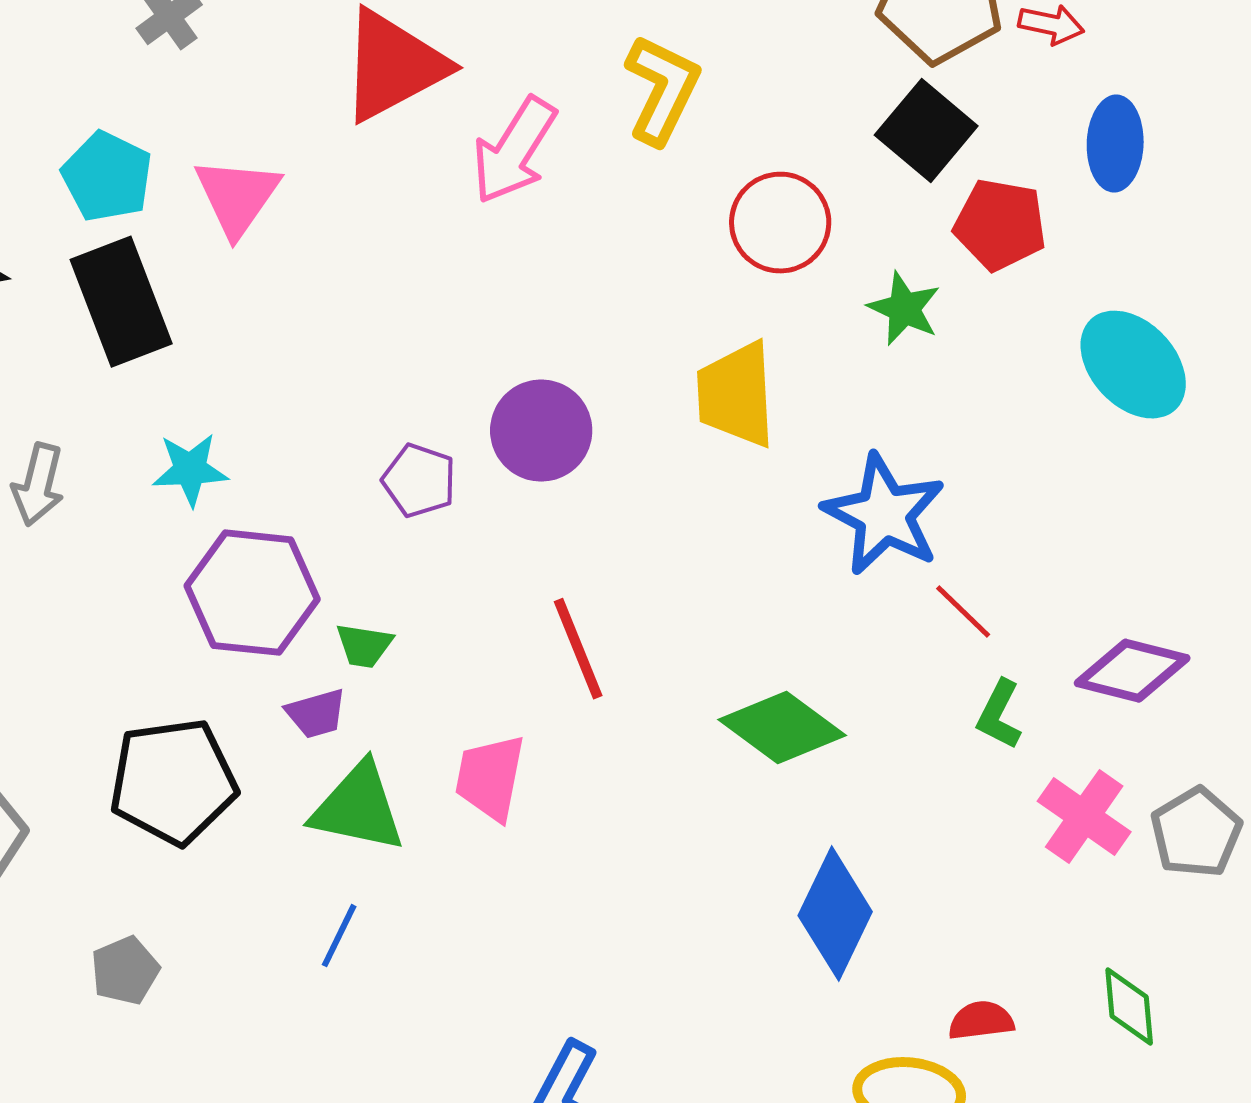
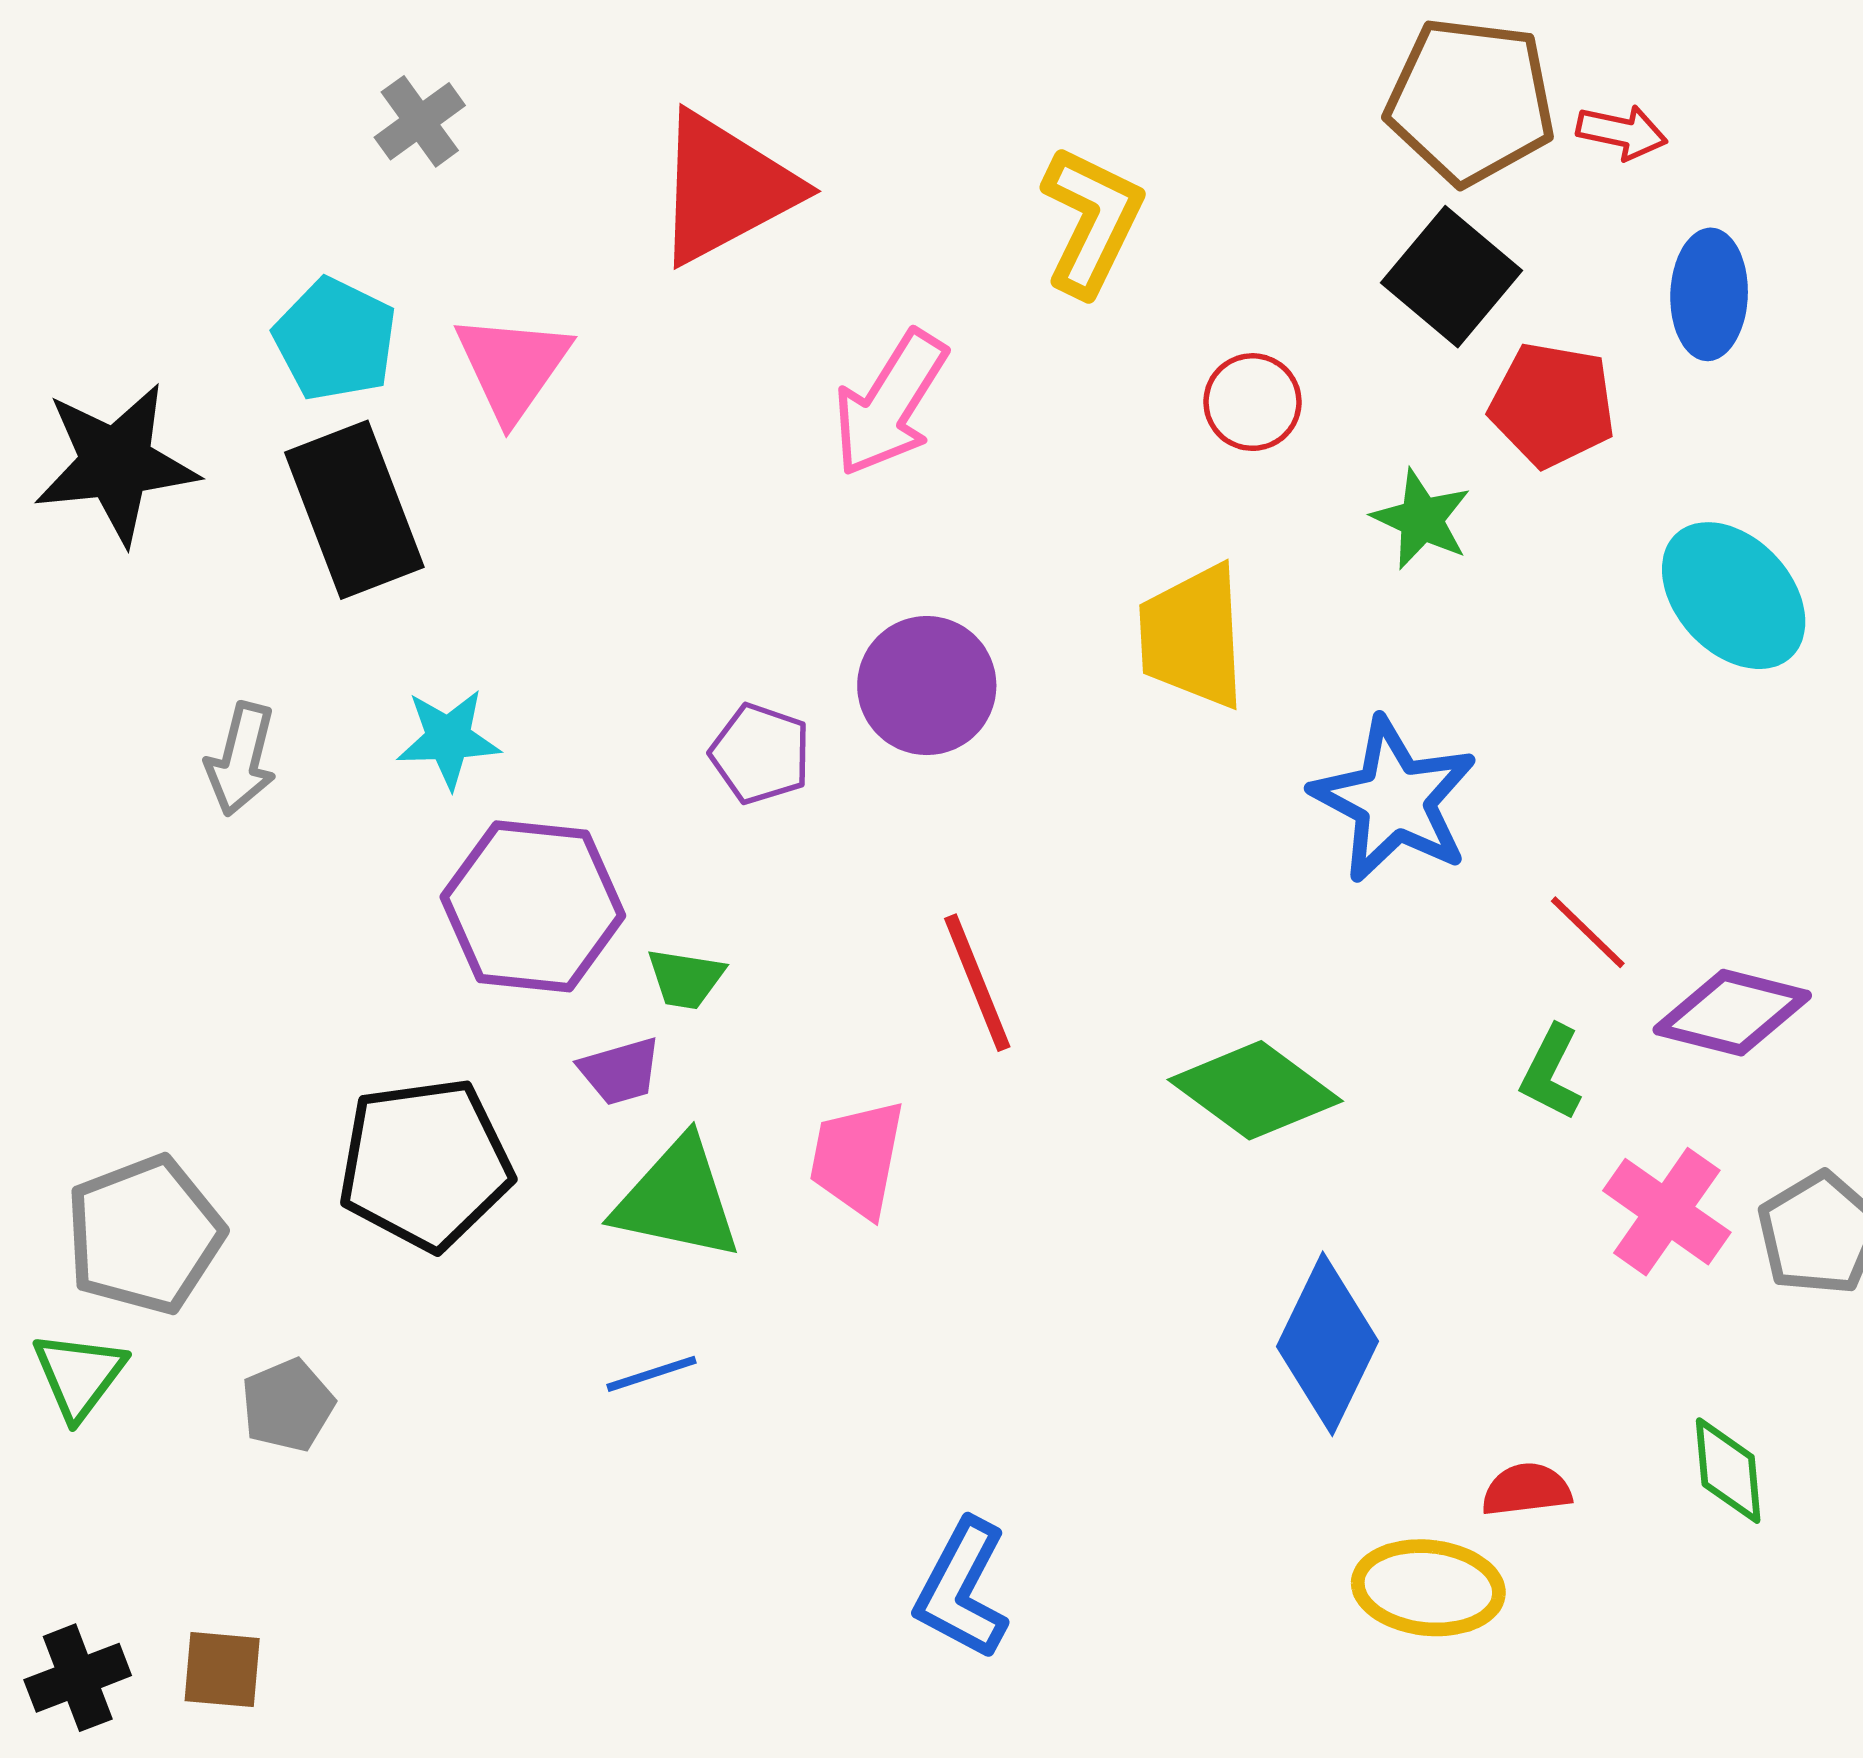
pink arrow: (514, 151) -> (890, 403), moved
red circle: (780, 223) -> (1253, 402), size x0.7
red line: (963, 612) -> (1588, 932), moved
blue line: (339, 936) -> (651, 1374), turned 46
gray pentagon: (125, 971) -> (288, 1405), moved

